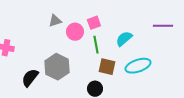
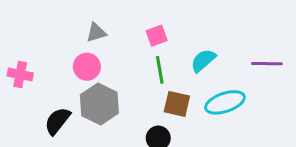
purple line: (163, 26) -> (267, 64), moved
pink circle: (75, 32) -> (87, 67), moved

